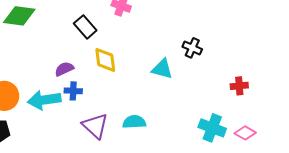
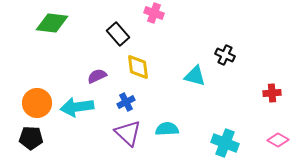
blue cross: (73, 91) -> (126, 102), moved, turned -30
cyan cross: (212, 128) -> (225, 143), moved

